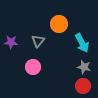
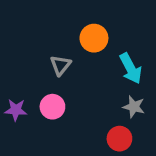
purple star: (11, 42) -> (16, 110), moved
red circle: (83, 86) -> (119, 139), moved

